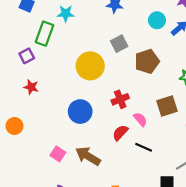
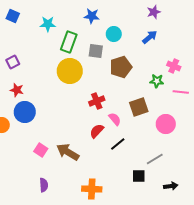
cyan circle: (157, 20) -> (114, 34), moved
green rectangle: (45, 34) -> (69, 42), moved
gray square: (119, 44) -> (96, 51), turned 35
blue circle: (80, 112) -> (25, 112), moved
black line: (144, 147) -> (118, 144), turned -63

